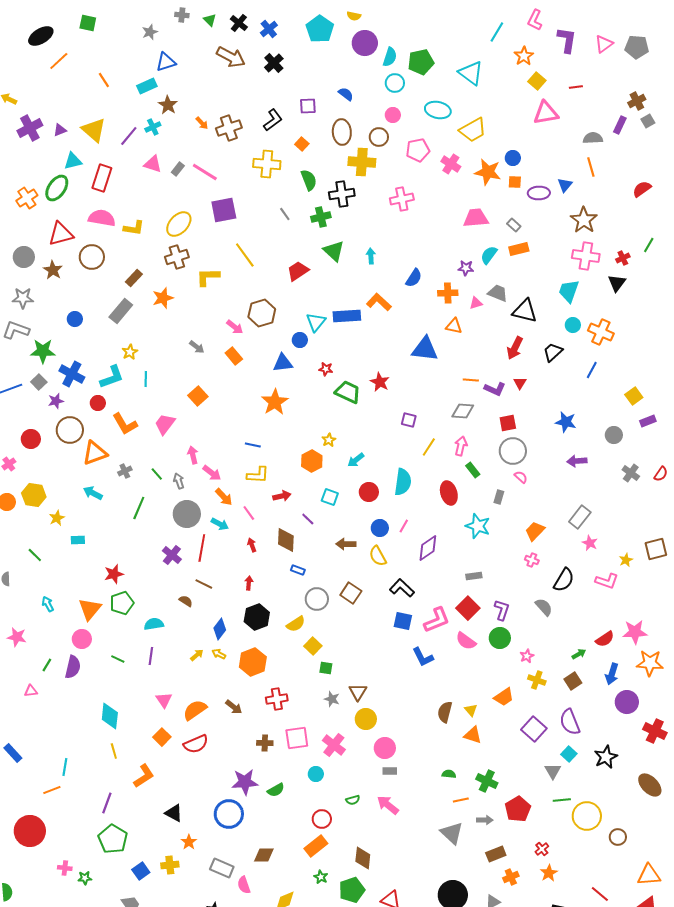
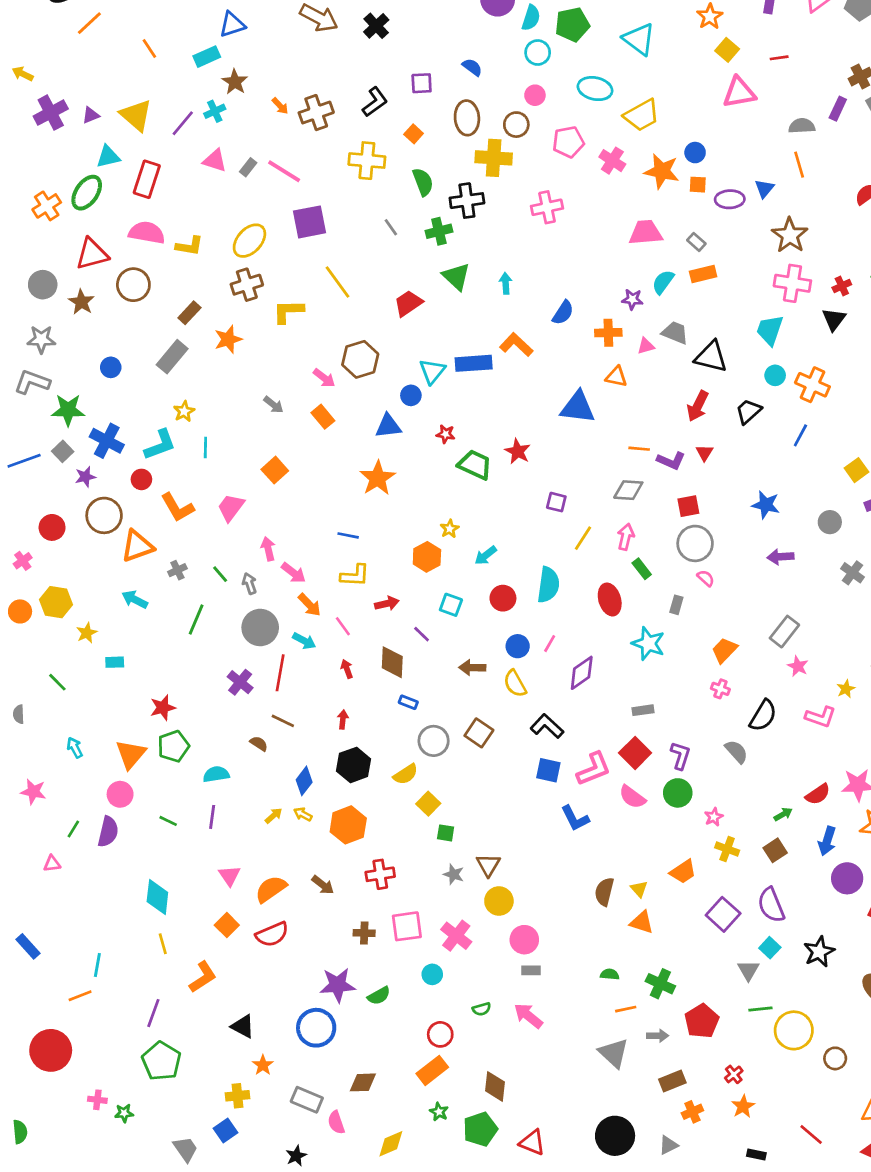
blue square: (141, 871) -> (225, 1130), moved

